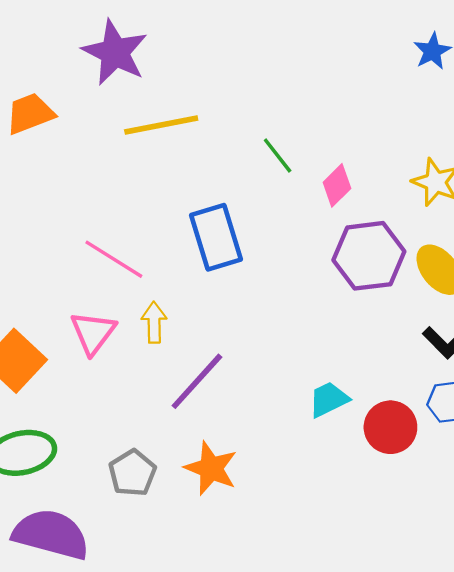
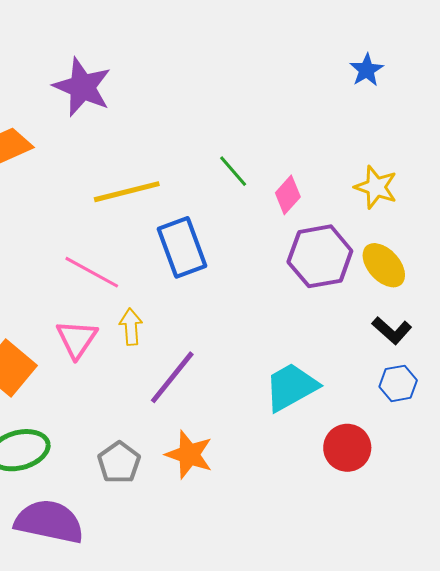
yellow line: (161, 125) -> (127, 192), moved
cyan trapezoid: (329, 399) -> (291, 387), size x1.5
red circle: (390, 427) -> (347, 448), moved

